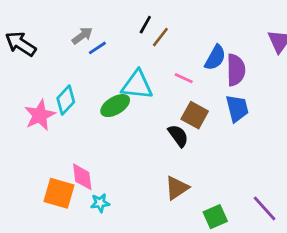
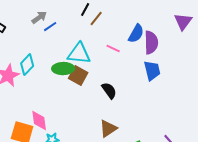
green ellipse: (115, 106) -> (63, 69), turned 30
brown square: (195, 115) -> (78, 76), moved

